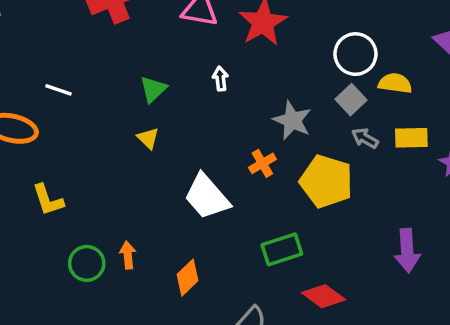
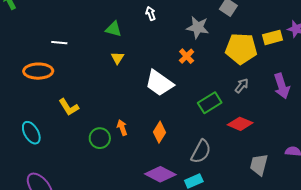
green triangle: (153, 89) -> (114, 29), turned -48
yellow triangle: (148, 138) -> (117, 58), turned 32
gray arrow: (365, 138) -> (242, 86), moved, turned 112
yellow rectangle: (411, 138) -> (272, 37), moved
yellow pentagon: (326, 181) -> (241, 49), moved

